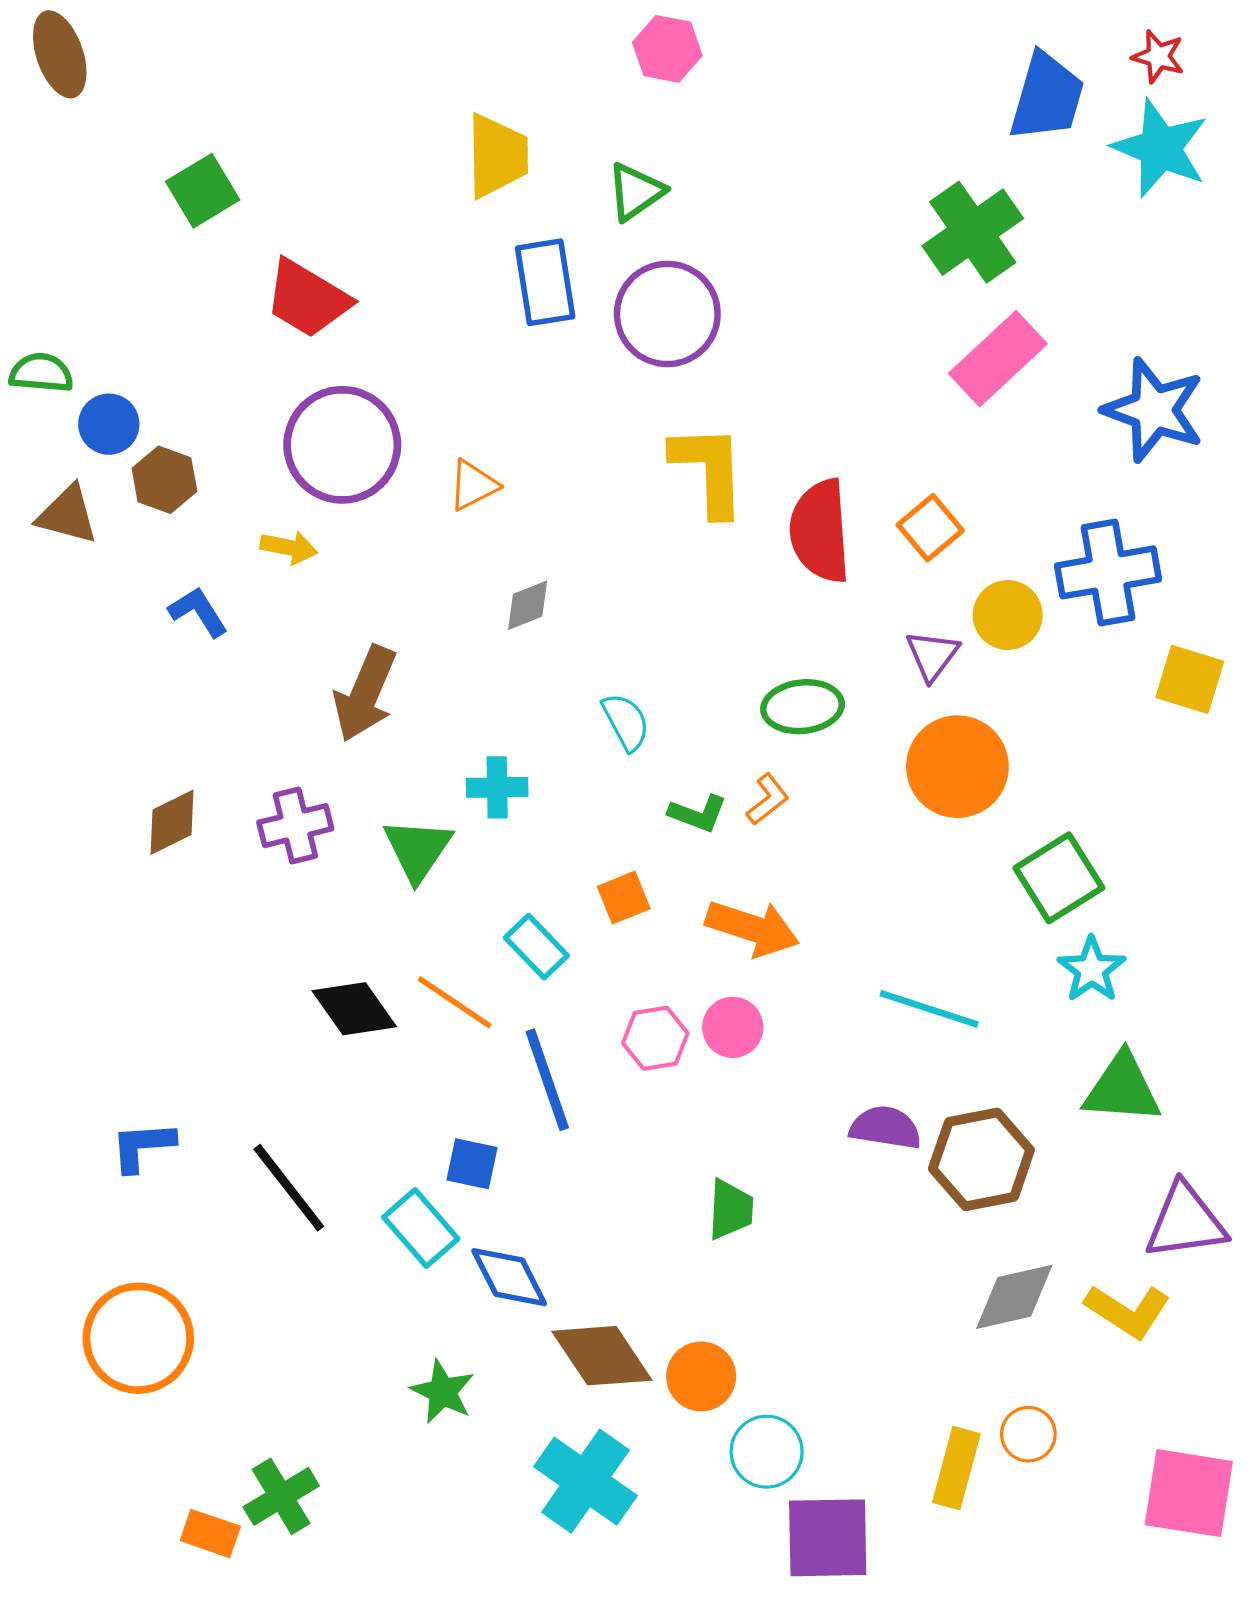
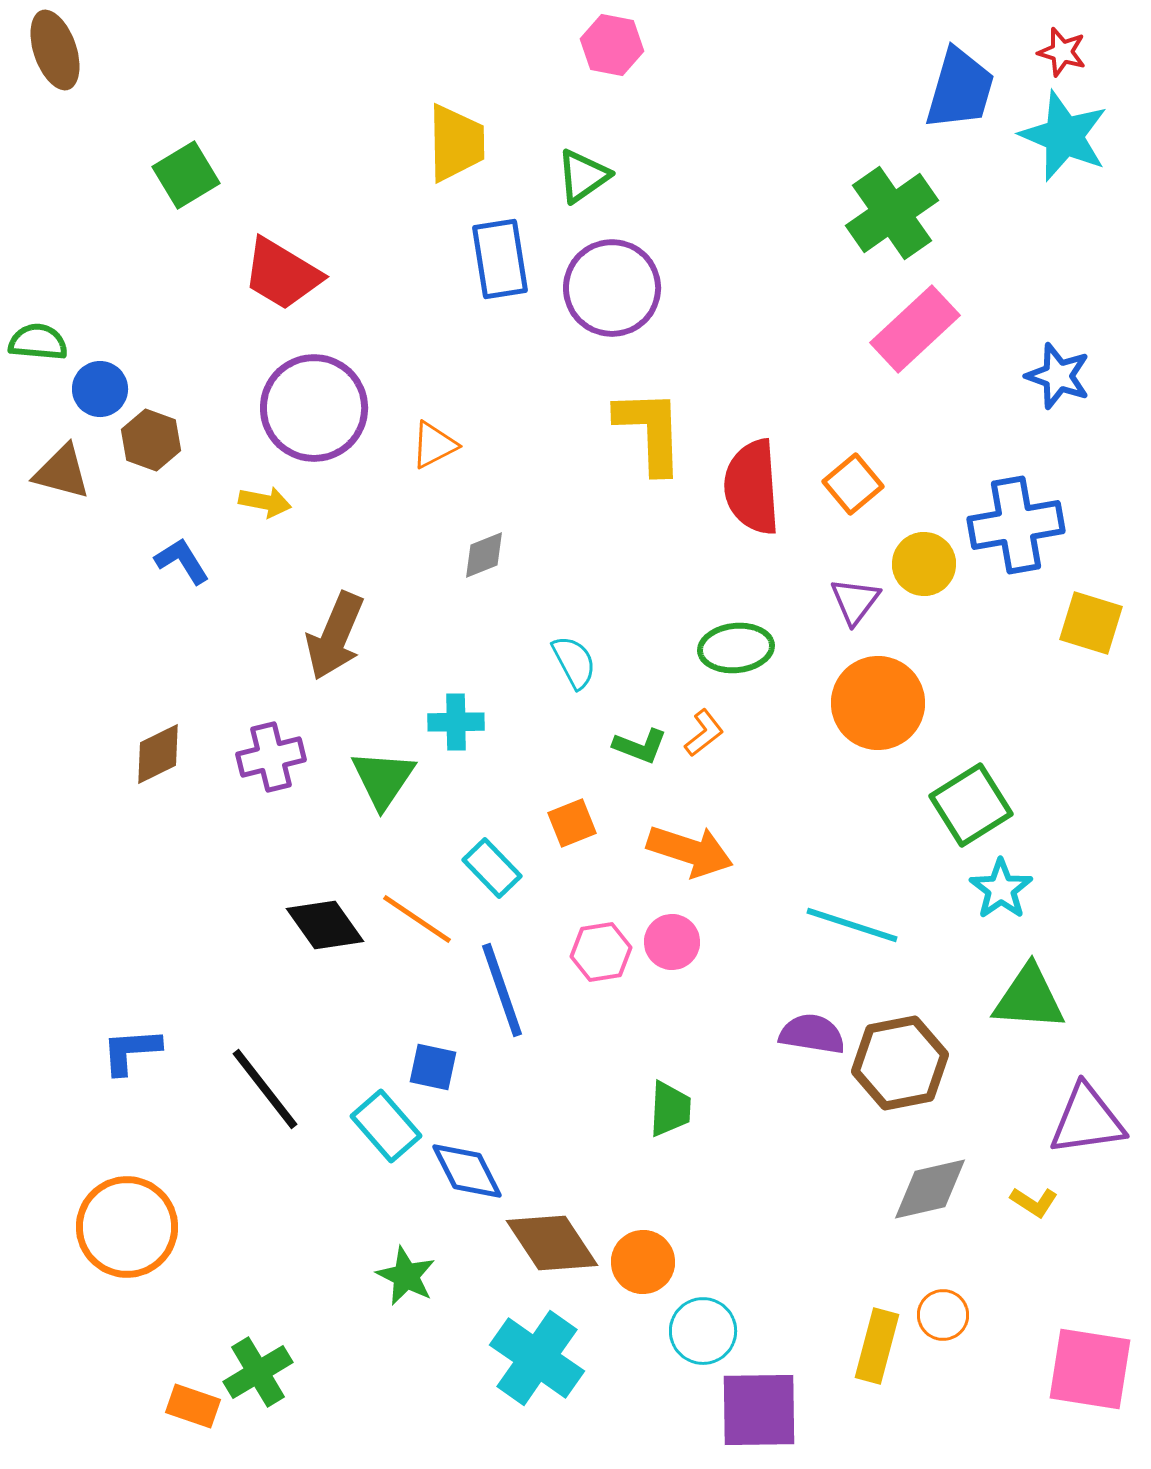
blue star: (1154, 410) -> (1058, 376), size x0.7
yellow L-shape: (1128, 1311) -> (1034, 1202), size x0.6

